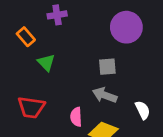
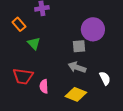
purple circle: (126, 27) -> (93, 29), moved
pink semicircle: (76, 117) -> (44, 86), moved

